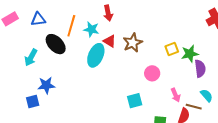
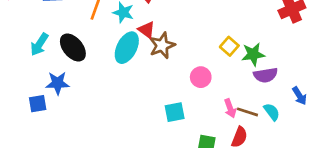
brown star: (133, 43) -> (162, 45), moved
black ellipse: (56, 44) -> (73, 48), moved
yellow square: (172, 49) -> (229, 46), turned -32
purple semicircle: (200, 69) -> (266, 75), turned 84
brown line: (194, 107) -> (247, 112), moved

